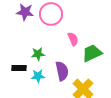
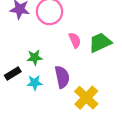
green trapezoid: (92, 53) -> (100, 43), moved
black rectangle: (19, 68) -> (13, 74), turned -32

